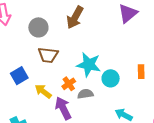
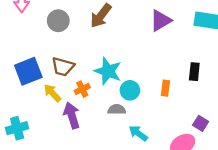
brown trapezoid: (48, 55) -> (63, 67), moved
blue square: (19, 76) -> (28, 71), size x1.4
gray semicircle: (85, 94) -> (117, 109), moved

